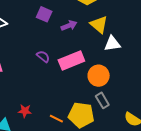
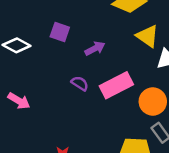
purple square: (44, 14) -> (60, 32), moved
purple arrow: (69, 26) -> (95, 48), moved

